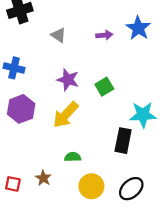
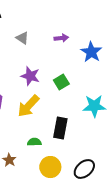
blue star: (138, 28) -> (91, 52), moved
black rectangle: (123, 141) -> (60, 128), moved

